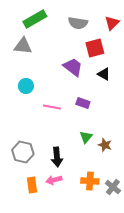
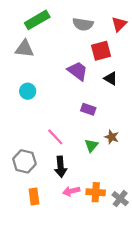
pink line: (52, 107) -> (55, 137), moved, turned 36
brown star: (105, 145) -> (112, 137), moved
pink arrow: (54, 180) -> (71, 191), moved

